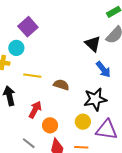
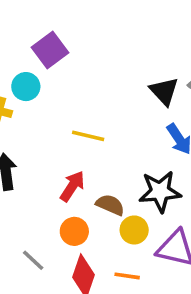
yellow line: (32, 76) -> (88, 136), moved
brown semicircle: (61, 85) -> (110, 205), moved
red arrow: (35, 110) -> (72, 186), moved

